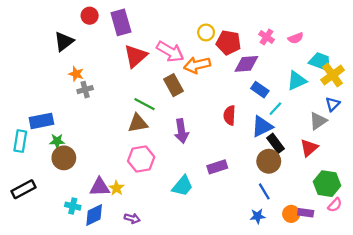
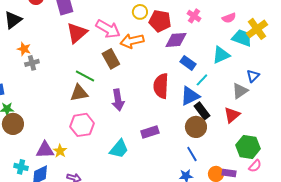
pink semicircle: (296, 38) -> (229, 18), moved
yellow cross: (333, 75) -> (257, 29), moved
red semicircle: (230, 115) -> (161, 86), size x1.4

